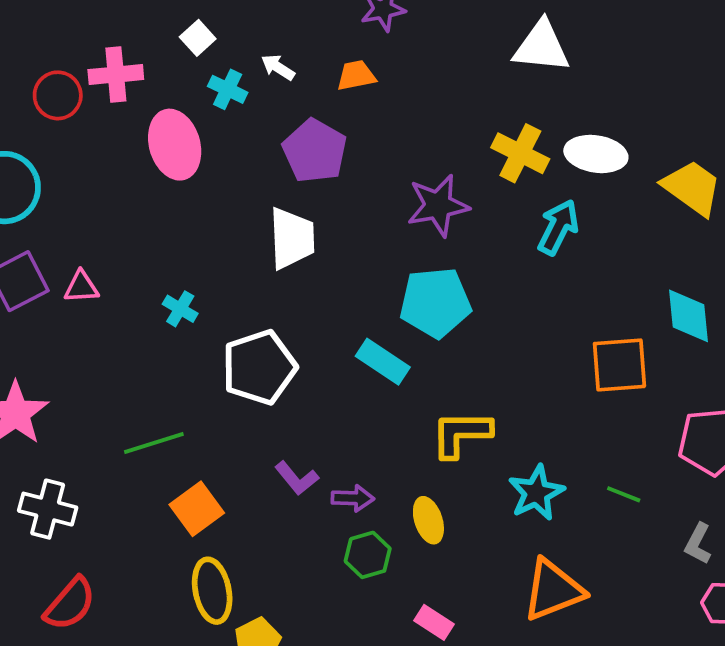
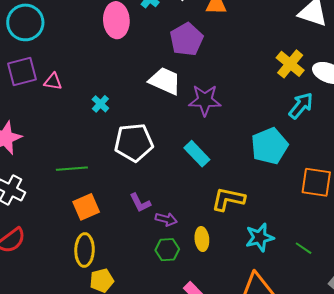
purple star: (438, 205) -> (205, 100), moved
white trapezoid: (292, 238) -> (165, 81), turned -76
cyan pentagon: (435, 303) -> (269, 146), moved, turned -30

